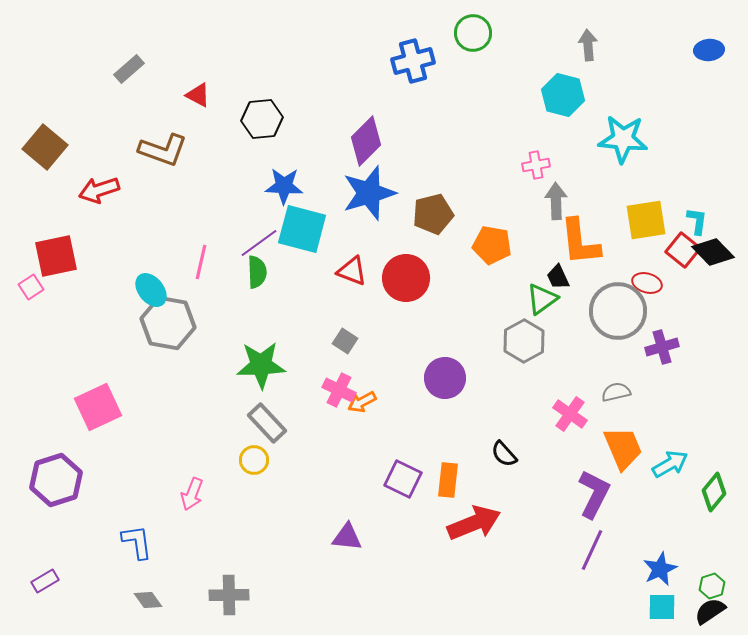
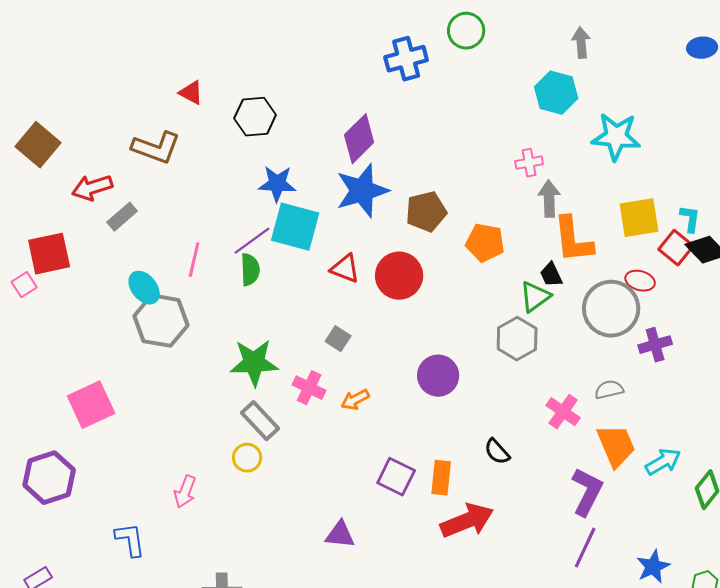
gray rectangle: (129, 69) -> (122, 217), moved
pink cross: (339, 390) -> (309, 388), moved

